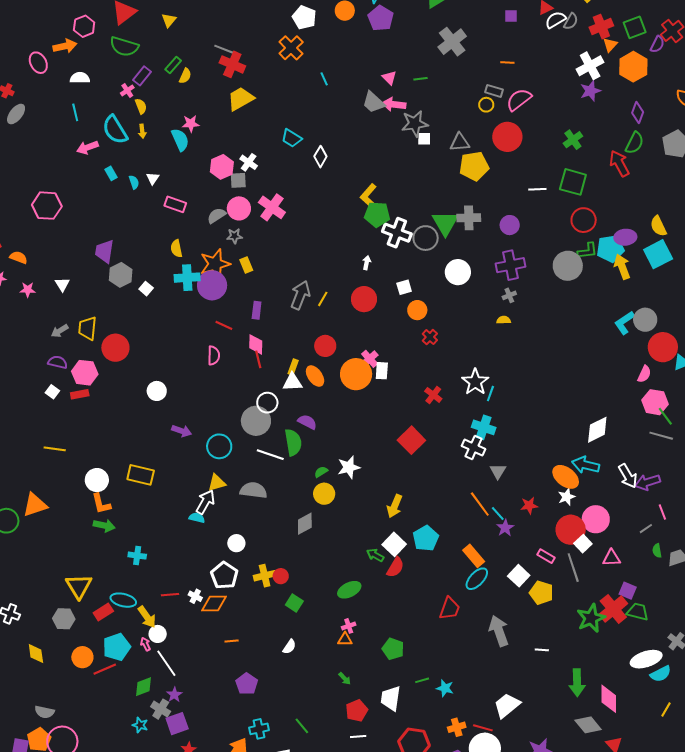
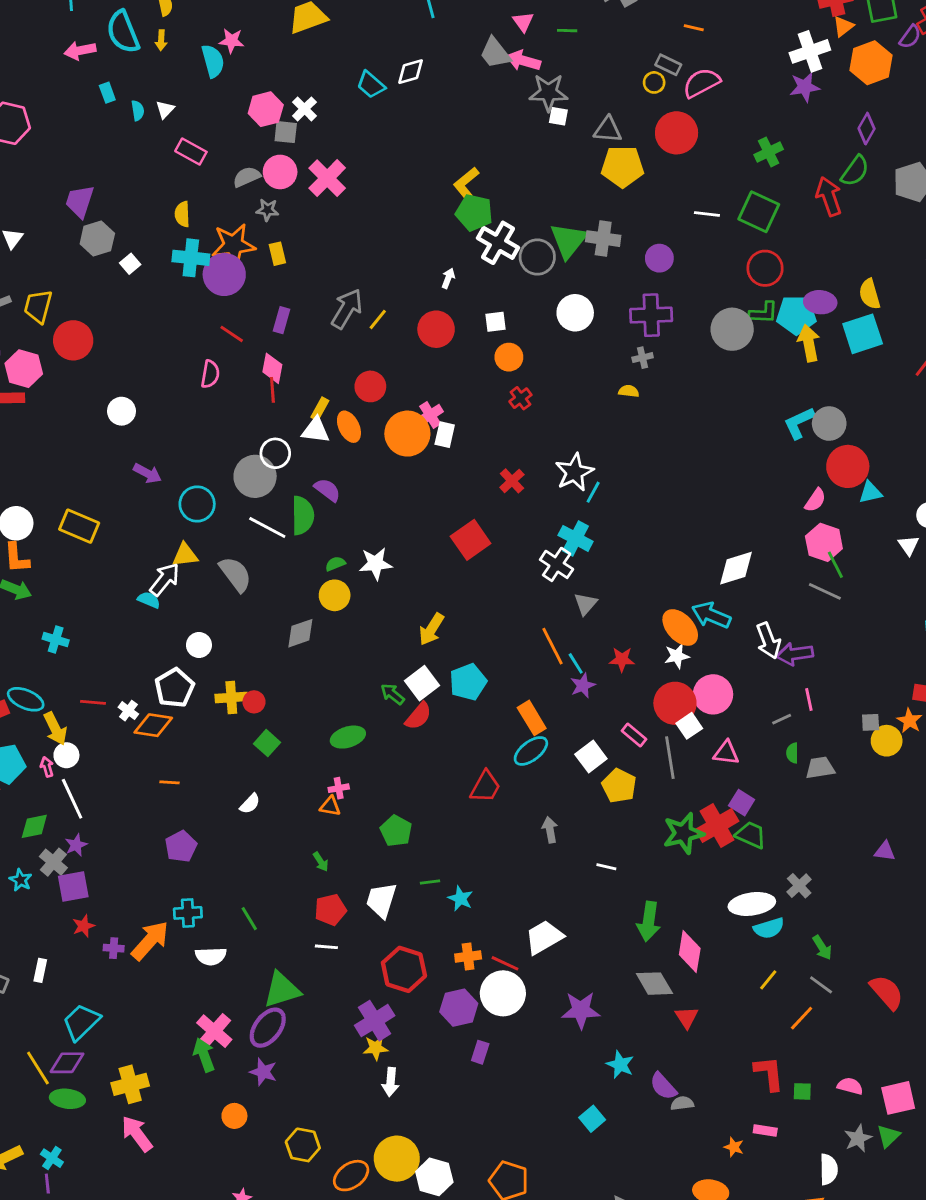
white diamond: (320, 157) -> (411, 72), moved, turned 35
gray semicircle: (254, 490) -> (235, 574), turned 36
gray arrow: (499, 631) -> (550, 830), size x0.6

